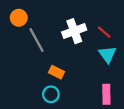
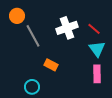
cyan circle: (51, 94) -> (32, 87), moved
pink rectangle: (106, 94) -> (97, 74), moved

